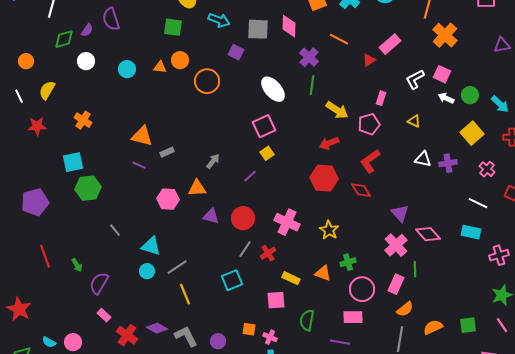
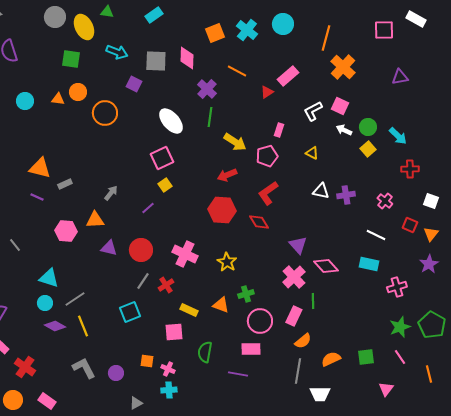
yellow square: (472, 133) -> (368, 149), moved, size x0.7
gray line: (115, 230) -> (15, 245), moved
purple diamond: (157, 328) -> (55, 326), moved

